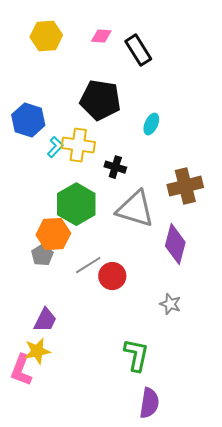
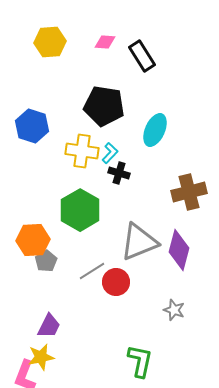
cyan ellipse: (151, 124) -> (155, 130), size x1.5
cyan L-shape: (55, 147) -> (110, 153), moved
gray triangle: (135, 209) -> (139, 242), moved, turned -39
orange hexagon: (53, 234) -> (33, 240), moved

